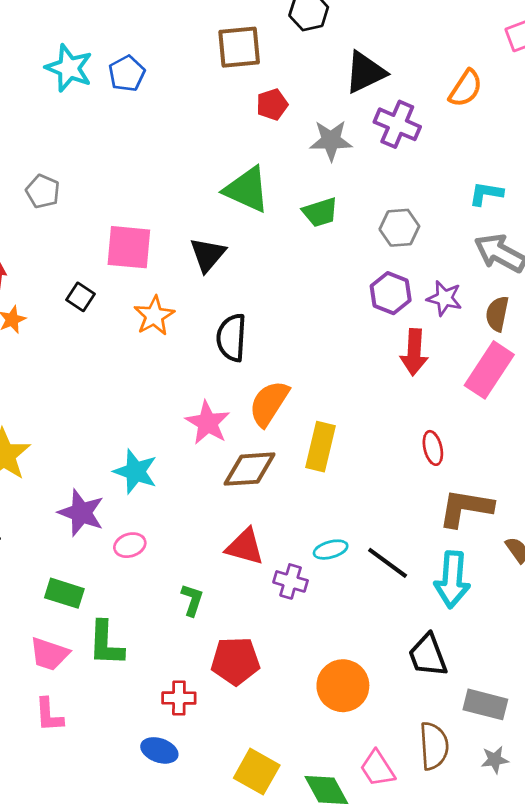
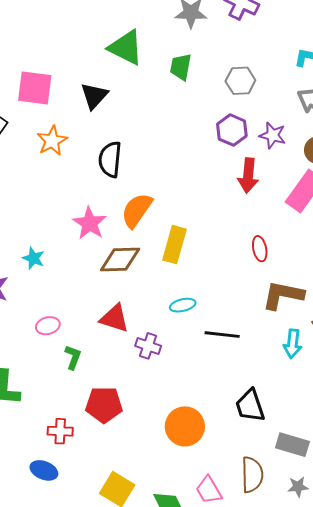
green trapezoid: (320, 212) -> (181, 67), turned 116
cyan star: (135, 472) -> (34, 258), size x0.7
pink ellipse: (130, 545) -> (48, 326), moved
cyan ellipse: (331, 550) -> (183, 305), moved
black line: (388, 563) -> (222, 335), turned -32
cyan arrow: (452, 580) -> (293, 344), moved, size x0.7

